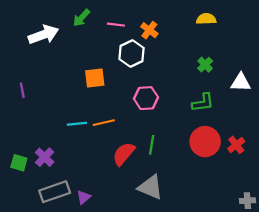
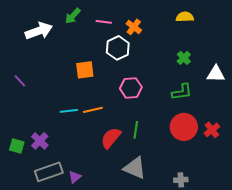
purple line: (22, 90) -> (20, 81), turned -32
gray cross: (247, 201) -> (181, 180), moved

